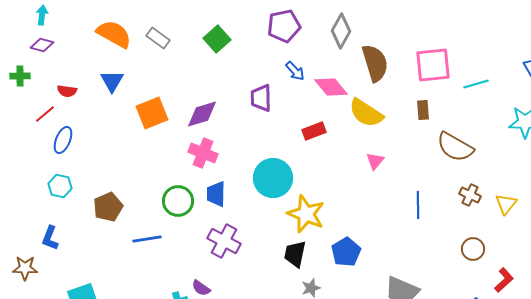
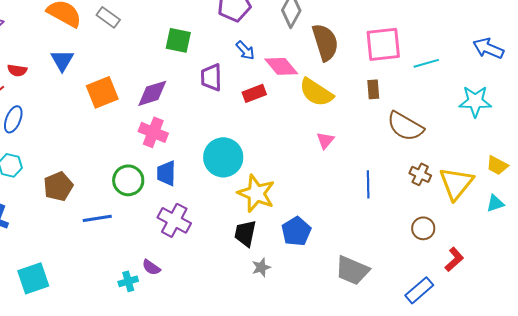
green square: (217, 39) -> (178, 40), moved, turned -36
red rectangle: (314, 131) -> (254, 93), moved
yellow triangle: (506, 204) -> (456, 183), size x1.6

